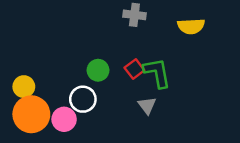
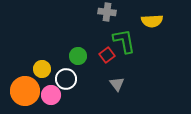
green L-shape: (157, 73) -> (124, 41), moved
yellow circle: (24, 87) -> (42, 69), moved

